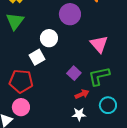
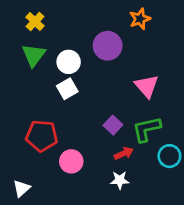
white circle: (49, 38) -> (69, 62), moved
white square: (37, 57) -> (67, 89), moved
cyan circle: (108, 105) -> (169, 156), moved
pink circle: (21, 107) -> (71, 161), moved

